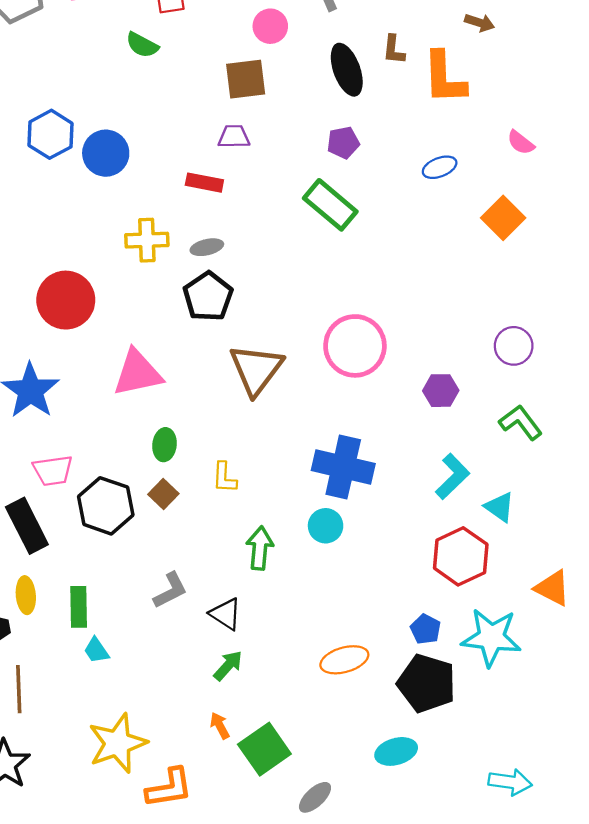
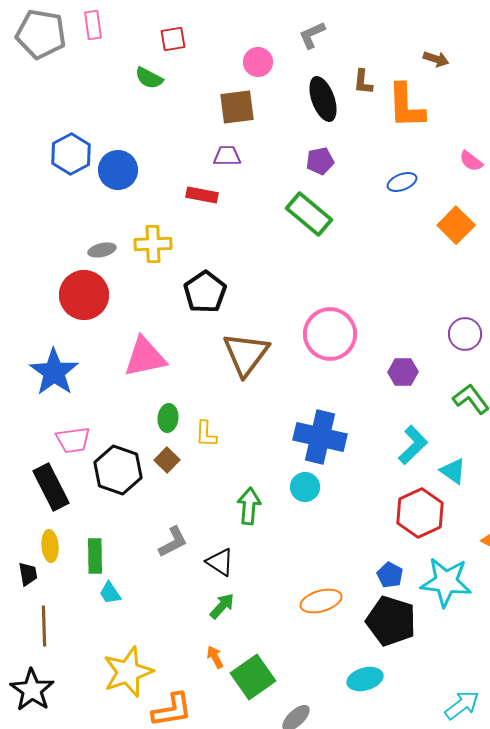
gray ellipse: (207, 247) -> (102, 250), moved
yellow L-shape: (224, 478) -> (206, 434), moved
cyan arrow: (510, 782) -> (462, 705), turned -45

